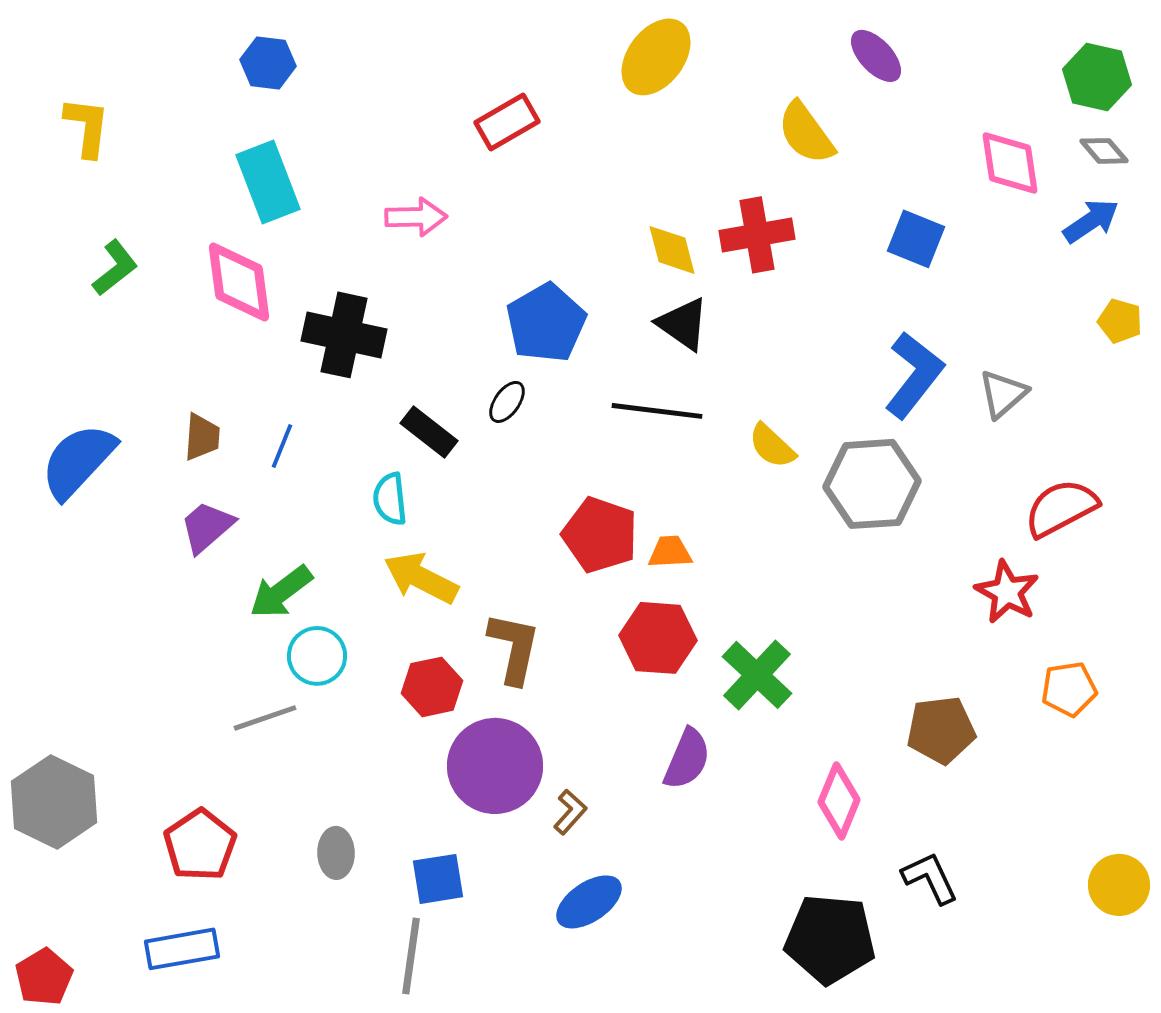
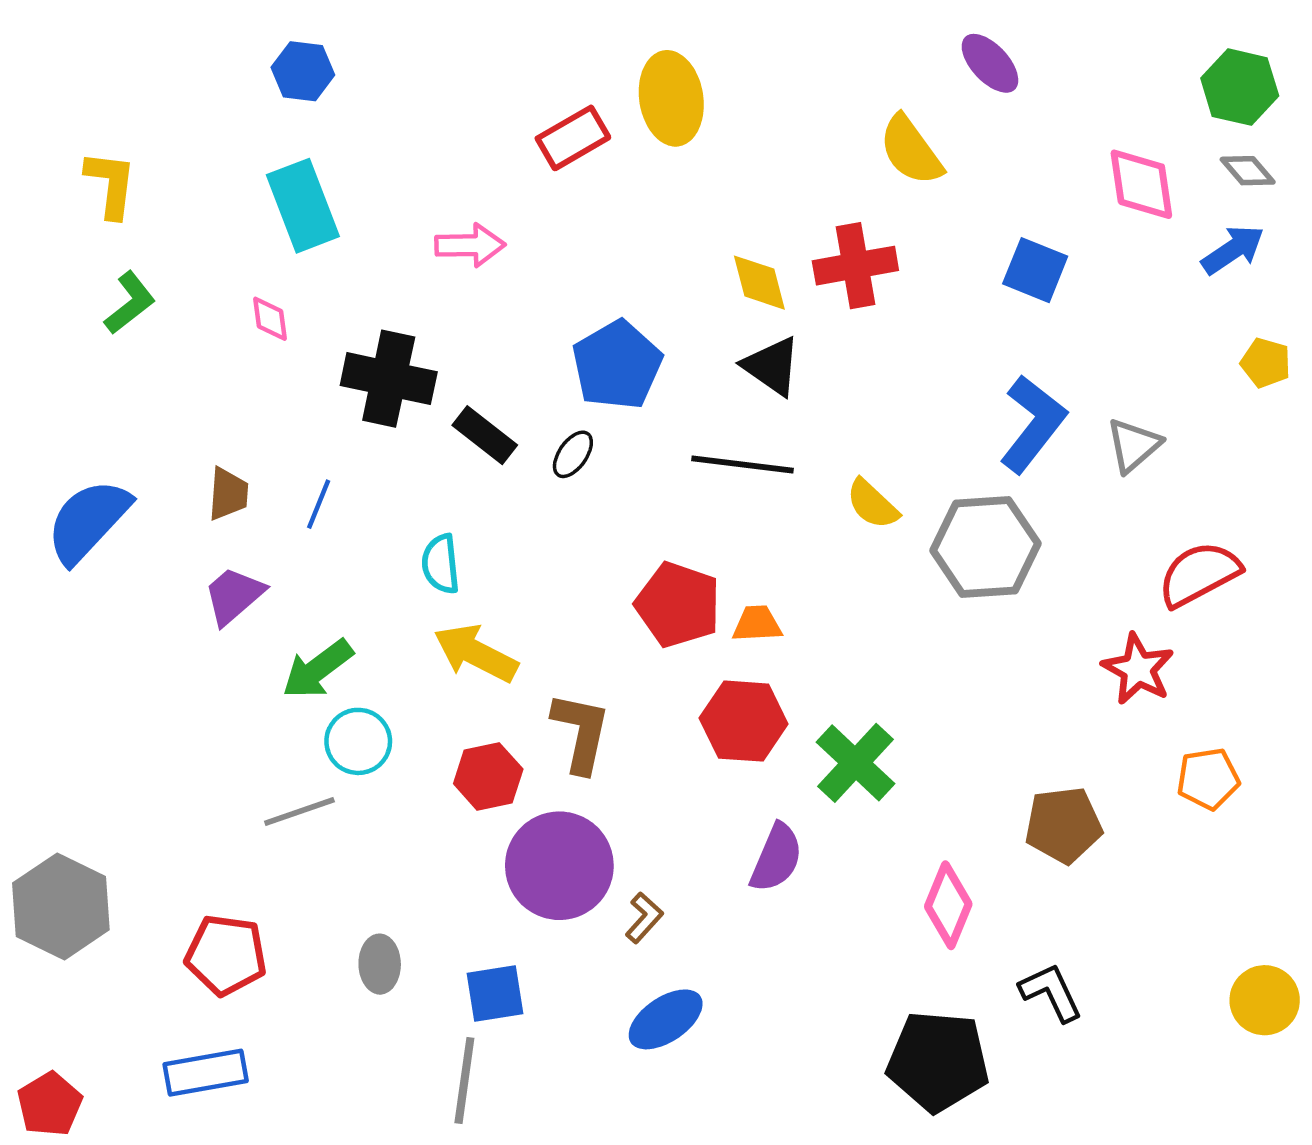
yellow ellipse: (656, 57) -> (671, 98), moved, turned -46
yellow L-shape: (87, 127) -> (111, 184), moved
pink diamond: (239, 282) -> (270, 319), size x0.5
black rectangle: (429, 432) -> (485, 435), moved
red pentagon: (200, 845) -> (226, 955), turned -30

